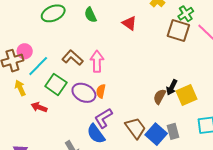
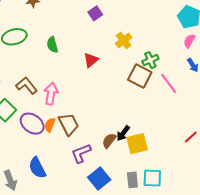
red triangle: (129, 23) -> (91, 60), turned 35
purple L-shape: (103, 118) -> (81, 153), moved
brown trapezoid: (136, 128) -> (69, 124), moved
gray rectangle: (173, 131) -> (132, 180), moved

